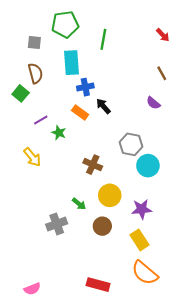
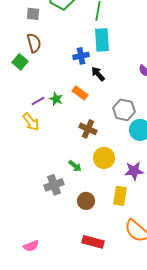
cyan rectangle: (72, 63) -> (102, 40), moved
orange rectangle: (80, 113) -> (80, 93), moved
purple line: (41, 120) -> (38, 101), moved
brown circle: (102, 226) -> (86, 201), moved
yellow rectangle: (139, 240) -> (120, 196), moved, turned 42

